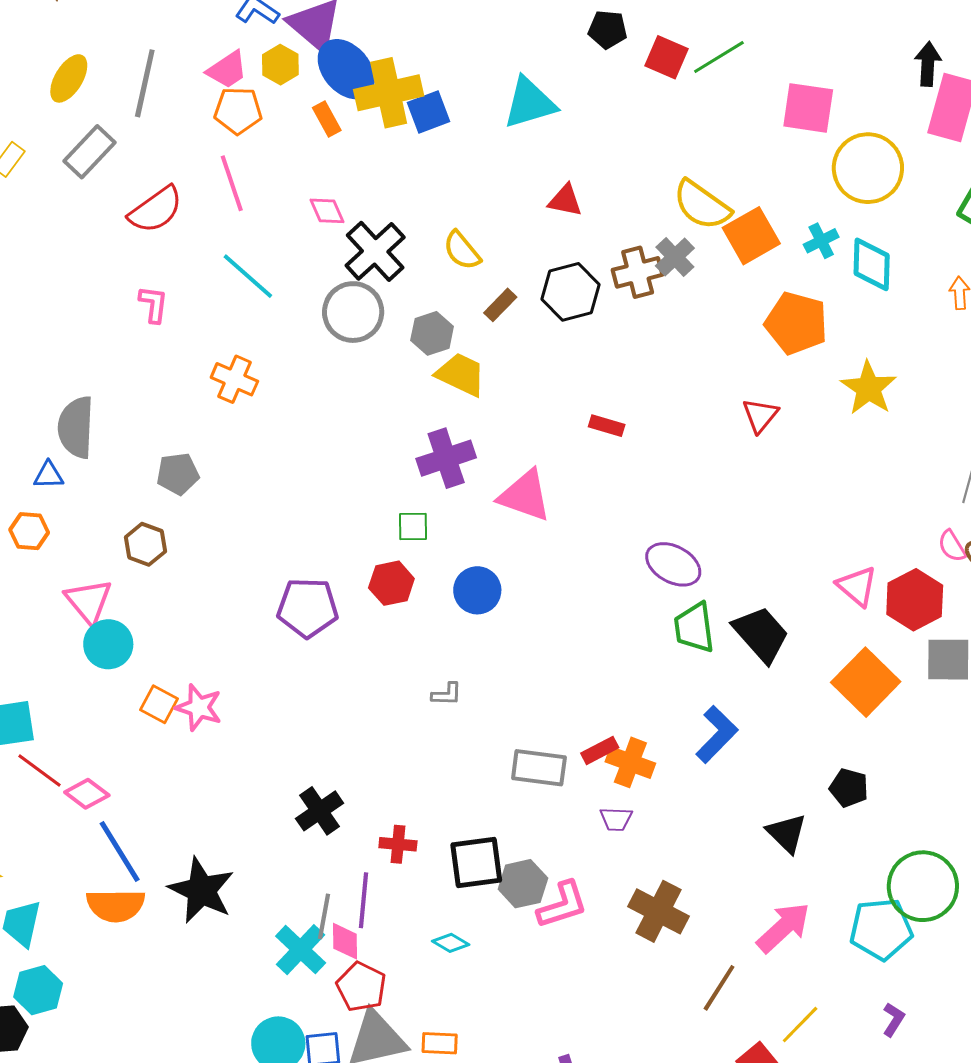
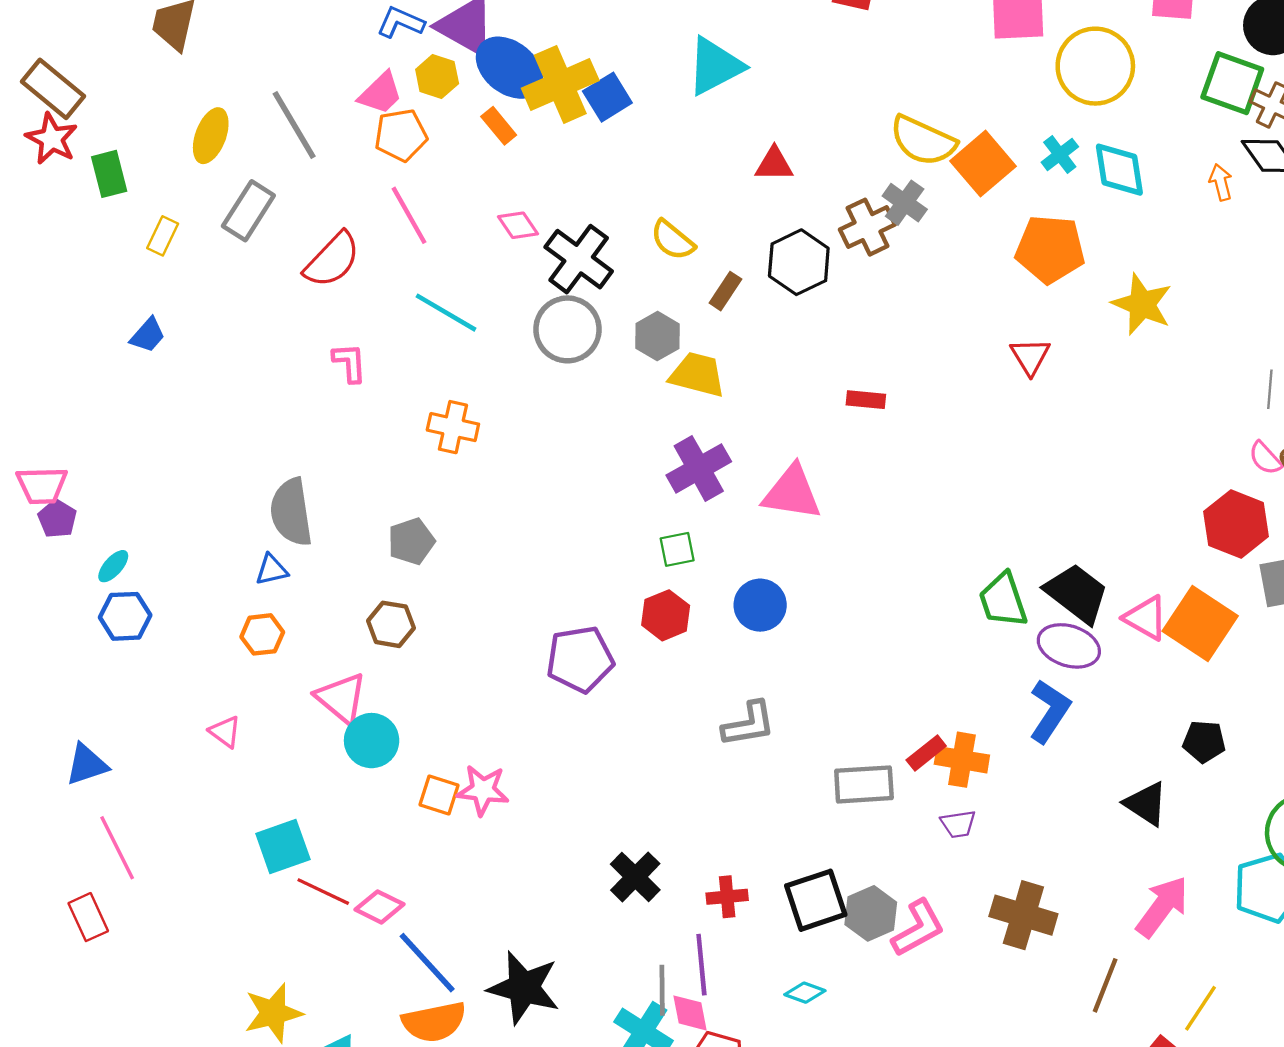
gray line: (145, 83) -> (294, 125), turned -32
purple ellipse: (673, 564) -> (1069, 646), moved
pink triangle: (857, 586) -> (1146, 618), moved
gray L-shape: (447, 694) -> (749, 724), size x1.6

